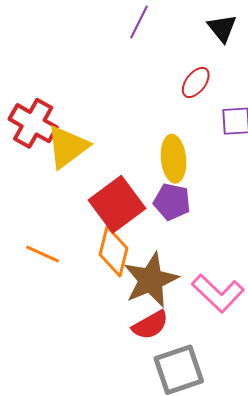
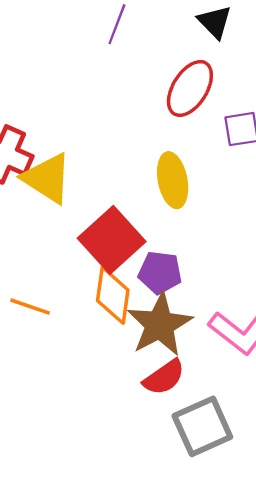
red ellipse: (196, 82) -> (190, 88), size x1.5
yellow triangle: (67, 147) -> (47, 178), turned -45
purple pentagon: (172, 202) -> (160, 273), moved

